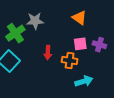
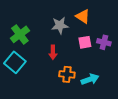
gray star: (35, 21) -> (60, 25), moved
orange cross: (70, 61) -> (67, 74), moved

